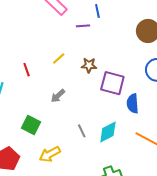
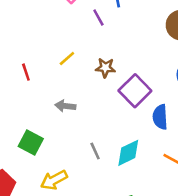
purple line: (83, 26) -> (98, 17), turned 64
purple square: (112, 83) -> (135, 91), turned 30
gray arrow: (58, 96) -> (65, 106), turned 49

